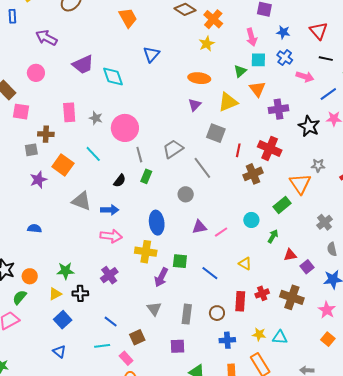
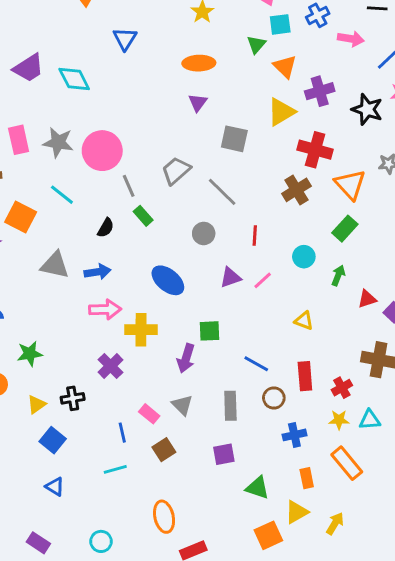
blue cross: (285, 57) -> (318, 15), turned 35
yellow triangle: (228, 102) -> (281, 112), moved
gray star: (96, 118) -> (58, 142), size x1.5
red line: (238, 150) -> (255, 236), moved
green rectangle: (146, 176) -> (143, 216), turned -56
orange triangle: (300, 184) -> (350, 185), moved
blue ellipse: (157, 223) -> (168, 280), turned -35
yellow cross: (146, 252) -> (141, 330), moved
green star: (65, 271) -> (30, 354), moved
blue line: (210, 273) -> (256, 364), moved
red cross: (262, 293) -> (342, 388), moved
blue line: (111, 322) -> (122, 433), turned 48
pink rectangle: (126, 358) -> (149, 414), moved

